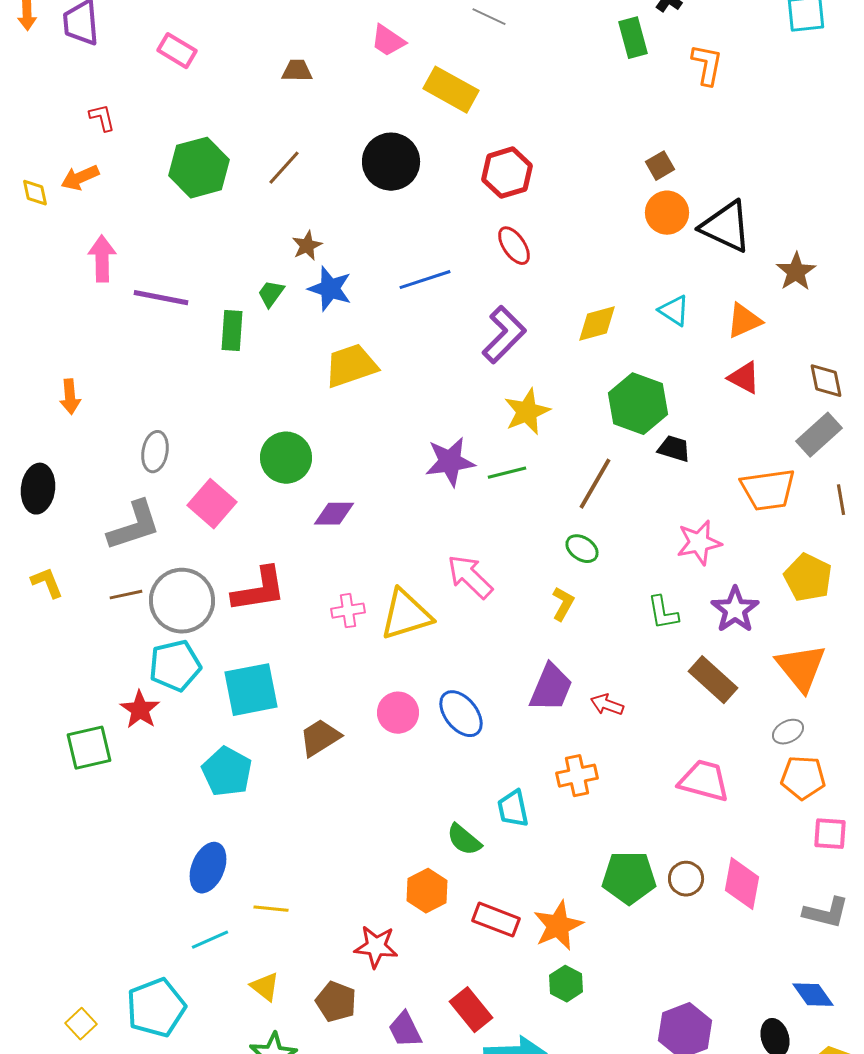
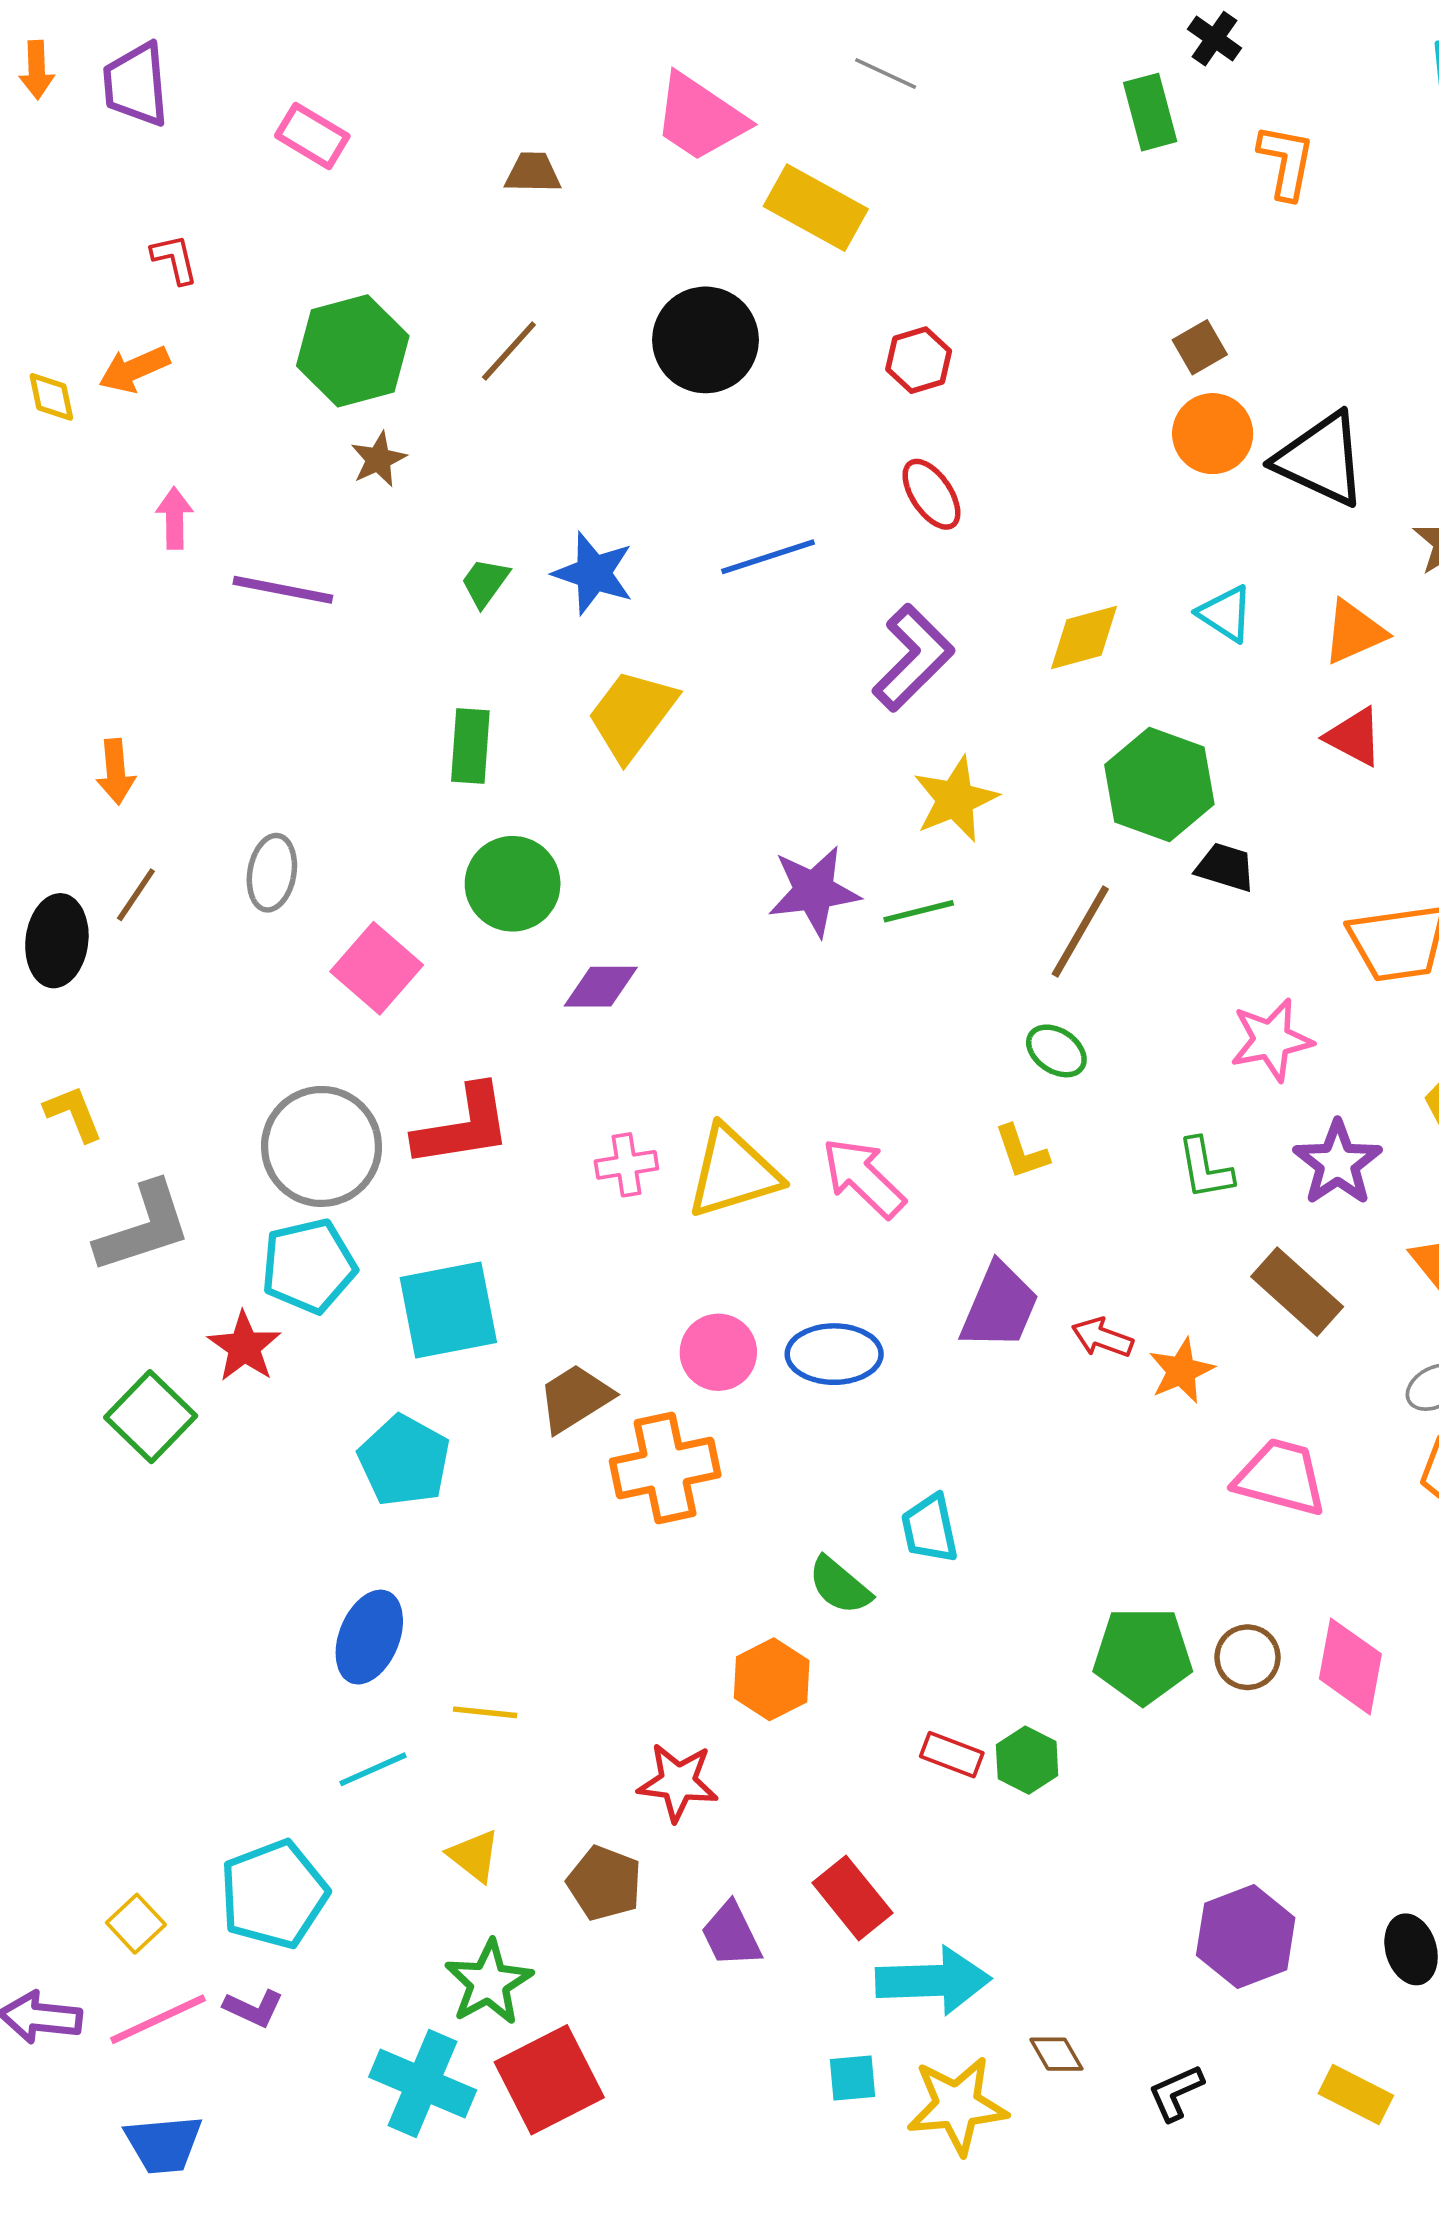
pink trapezoid: (388, 41) -> (700, 118), size x1.5
red hexagon: (507, 173) -> (919, 360), size x0.7
brown star: (307, 246) -> (378, 459), moved
pink arrow: (102, 259) -> (175, 518), size x0.7
green rectangle: (232, 331) -> (470, 746), moved
yellow trapezoid: (351, 366) -> (632, 715), turned -34
gray L-shape: (134, 526) -> (143, 1227), moved
pink arrow: (470, 577) -> (864, 1178), moved
brown line: (126, 595) -> (136, 895), moved, turned -44
yellow L-shape: (563, 604) -> (1022, 1152), turned 132
blue ellipse: (461, 714) -> (834, 1354), turned -51
green square: (89, 748) -> (151, 1417), turned -33
orange cross: (577, 776) -> (665, 1468), moved, size x1.4
red rectangle: (496, 920) -> (952, 1755), moved, size x0.7
orange star: (558, 926) -> (1181, 1371), moved, size x0.7
green hexagon: (566, 984) -> (1027, 1760), moved

